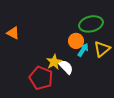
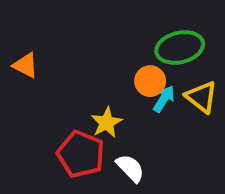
yellow triangle: (102, 49) -> (201, 97), turned -42
white semicircle: (66, 67) -> (130, 168), moved

